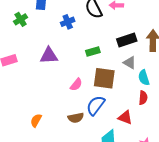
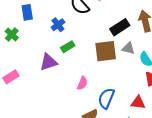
green rectangle: (93, 52) -> (68, 47), moved
brown square: (104, 78) -> (106, 51), moved

